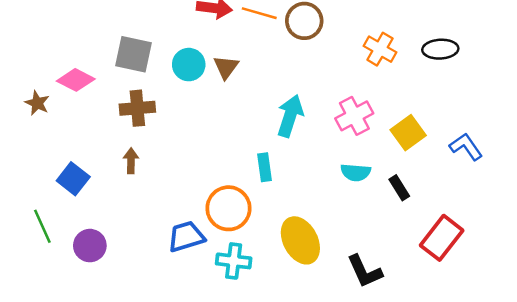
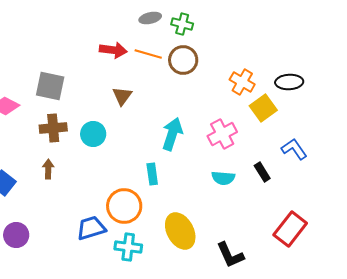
cyan circle: (189, 65) -> (93, 134), moved
yellow square: (408, 133) -> (263, 108), moved
blue L-shape: (466, 147) -> (294, 149), moved
black rectangle: (399, 188) -> (262, 172), moved

